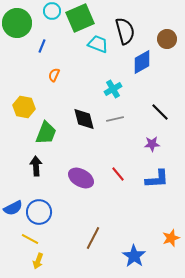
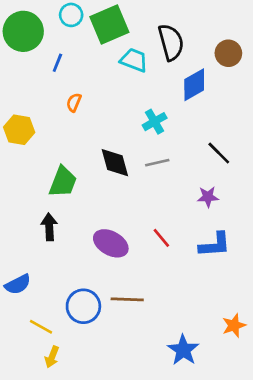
yellow hexagon: (24, 107) -> (19, 130), moved
blue circle: (39, 212) -> (83, 306), moved
brown line: (93, 238) -> (127, 299), moved, turned 65

